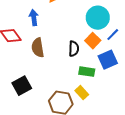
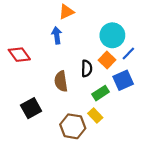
blue arrow: (34, 18) -> (57, 35), moved
brown semicircle: (38, 48) -> (61, 81), moved
green rectangle: (87, 72) -> (101, 93), turned -42

